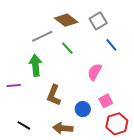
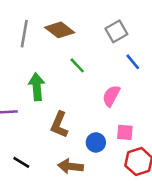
brown diamond: (66, 20) -> (60, 30), moved
gray line: (42, 36) -> (24, 34), moved, turned -55
pink square: (106, 101) -> (125, 132), turned 32

